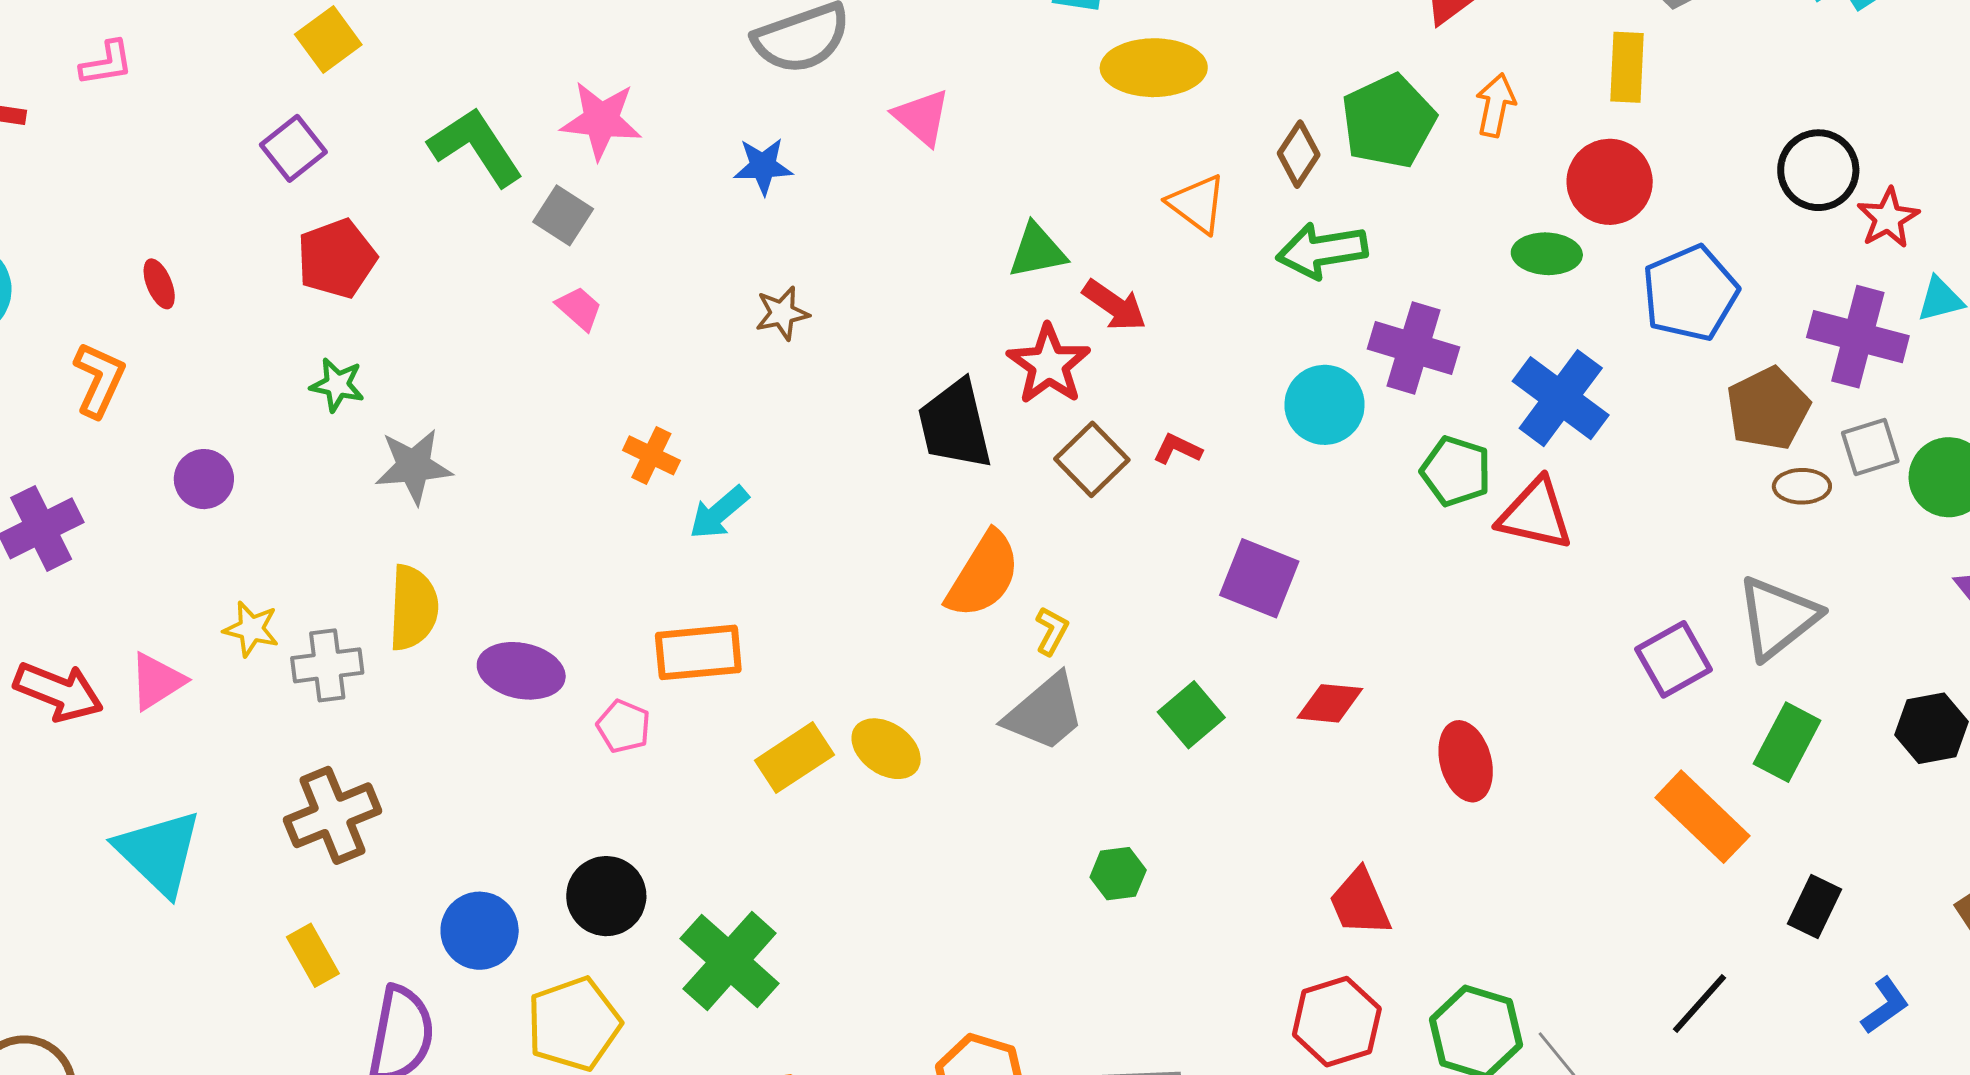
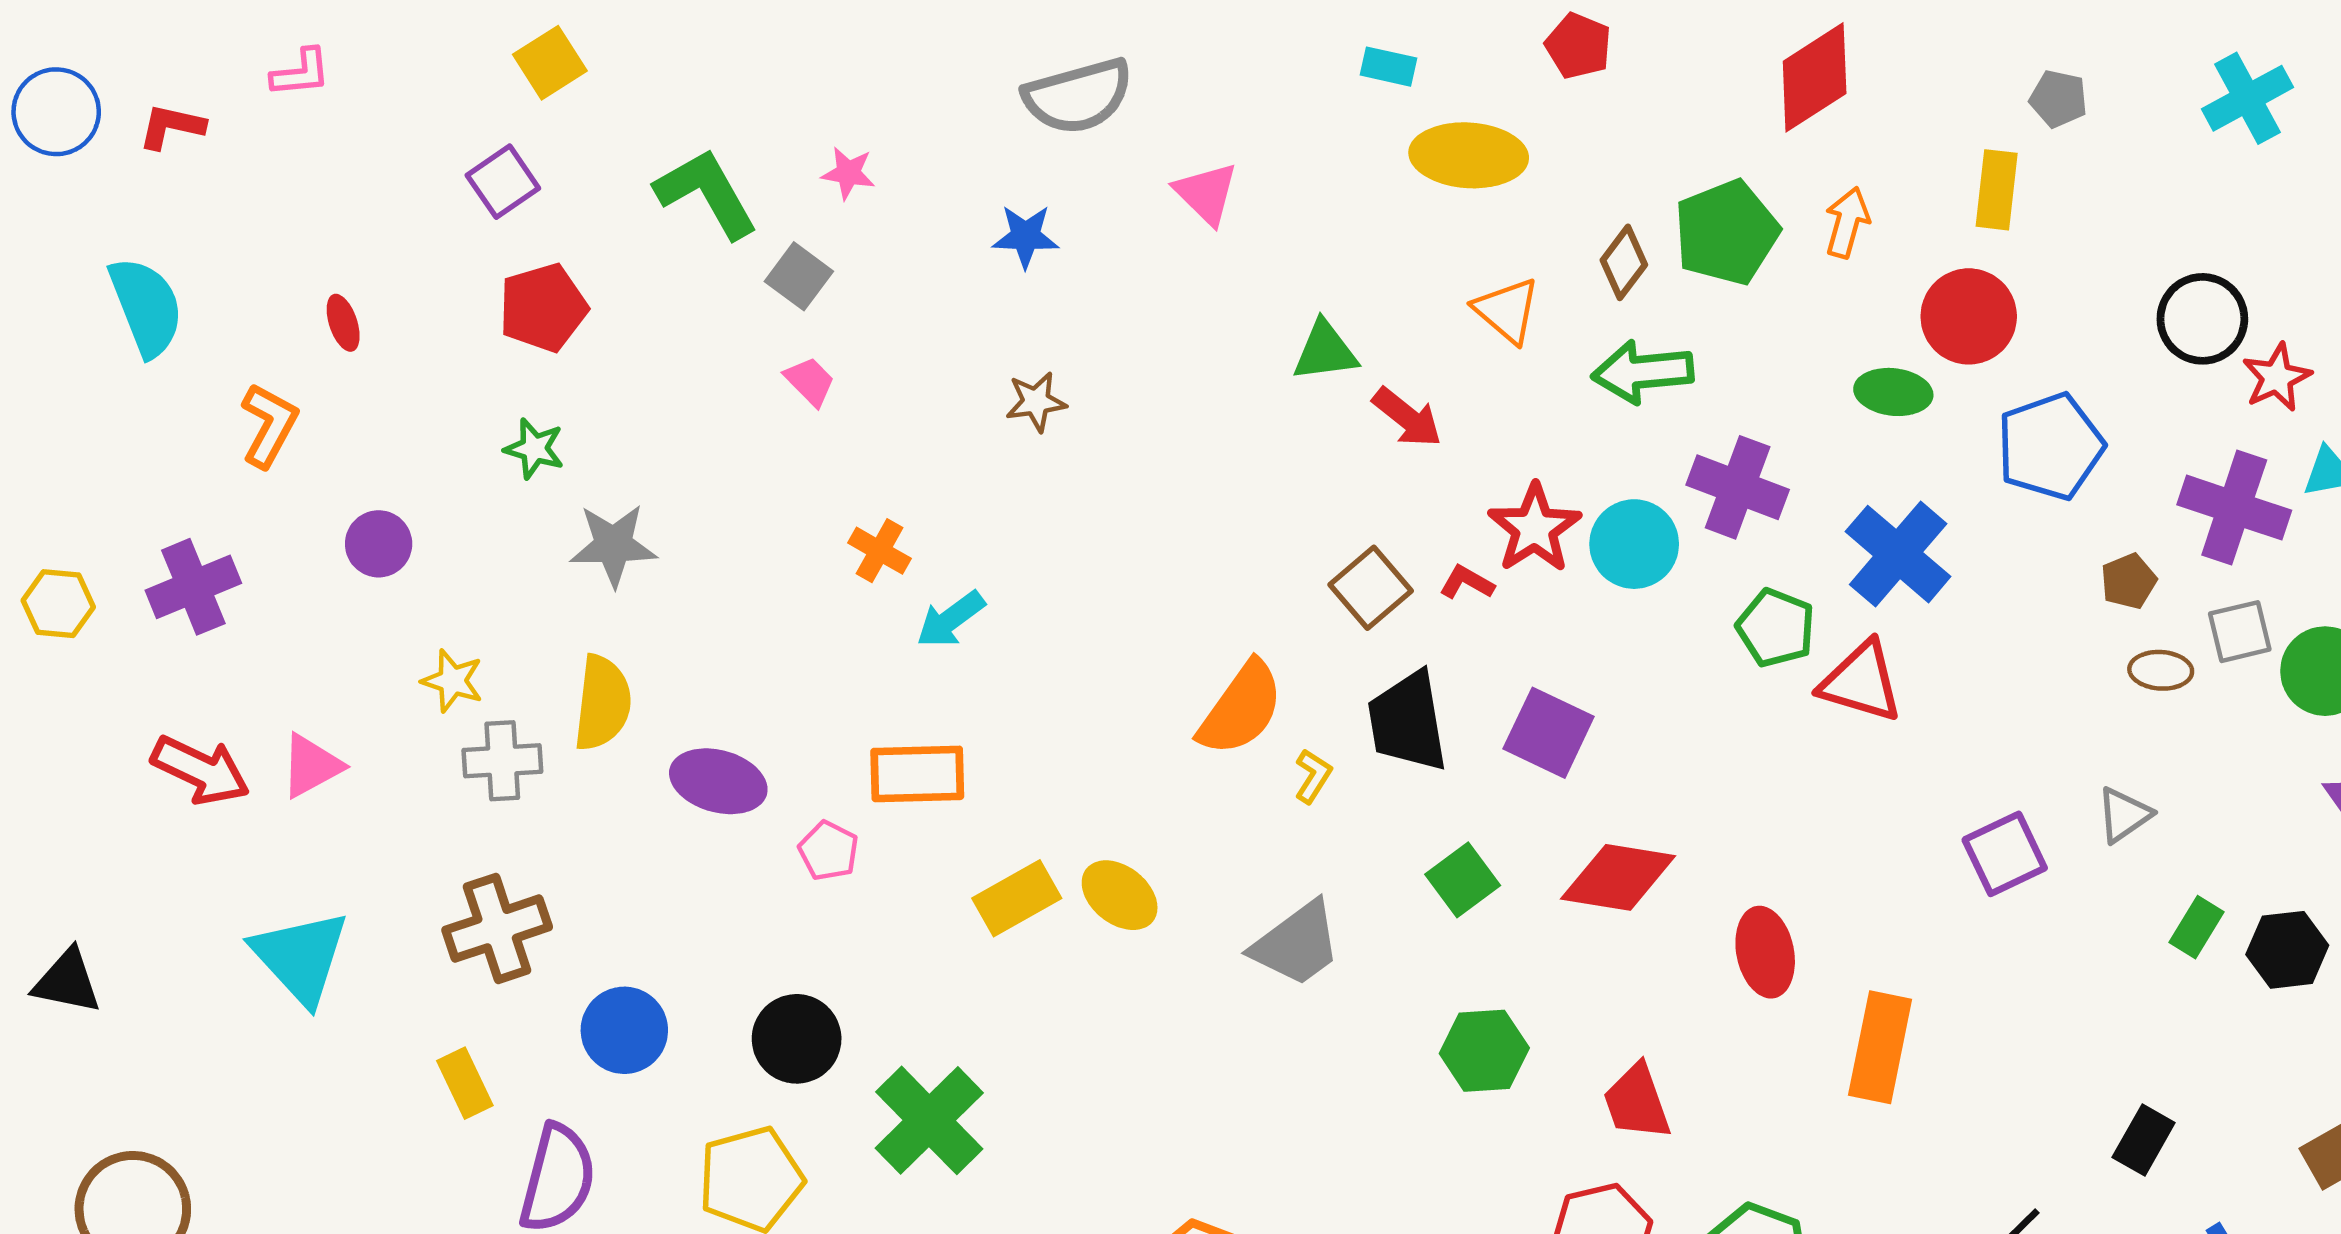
pink star: (601, 120) -> (848, 173), size x0.6
red star: (1049, 364) -> (1535, 528), moved
brown pentagon: (1768, 409) -> (2129, 581), size x0.6
black trapezoid: (955, 425) -> (1408, 722), moved
gray triangle: (1778, 617) -> (2124, 815), size x0.6
yellow star: (251, 629) -> (452, 681), moved
red diamond: (1330, 703) -> (1618, 877), size x1.5
gray trapezoid: (1045, 713) -> (1297, 944), moved
green rectangle: (1787, 742) -> (2197, 927), moved, size x0.7
orange rectangle: (1702, 817) -> (1880, 1047), moved, turned 54
green hexagon: (1118, 874) -> (1484, 1051), moved, size x1.4
blue circle: (480, 931) -> (624, 1030), moved

